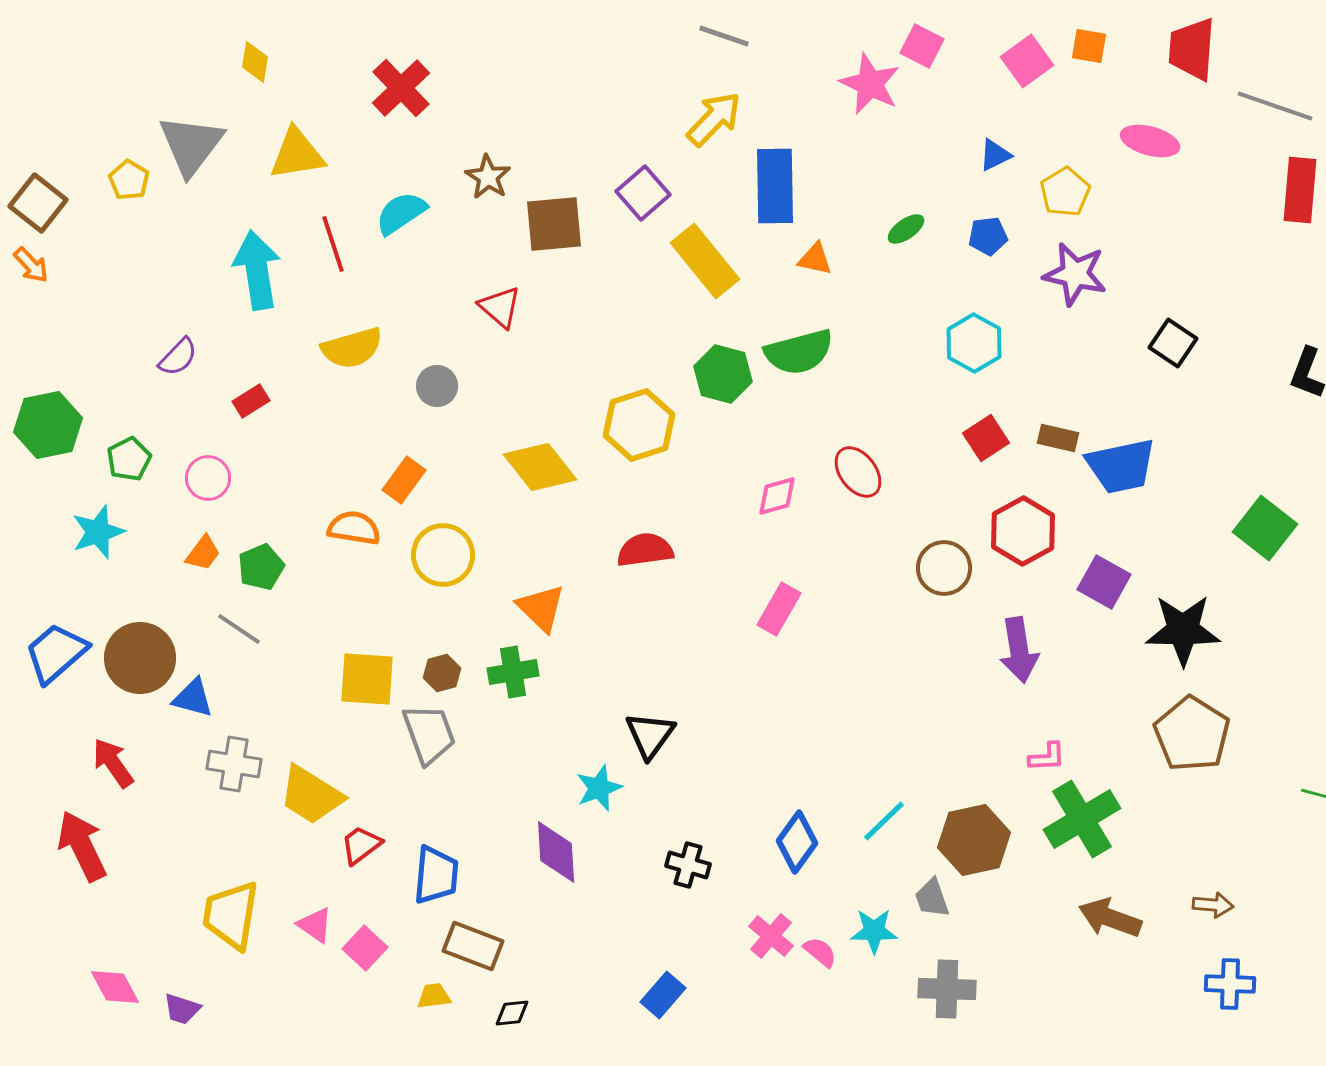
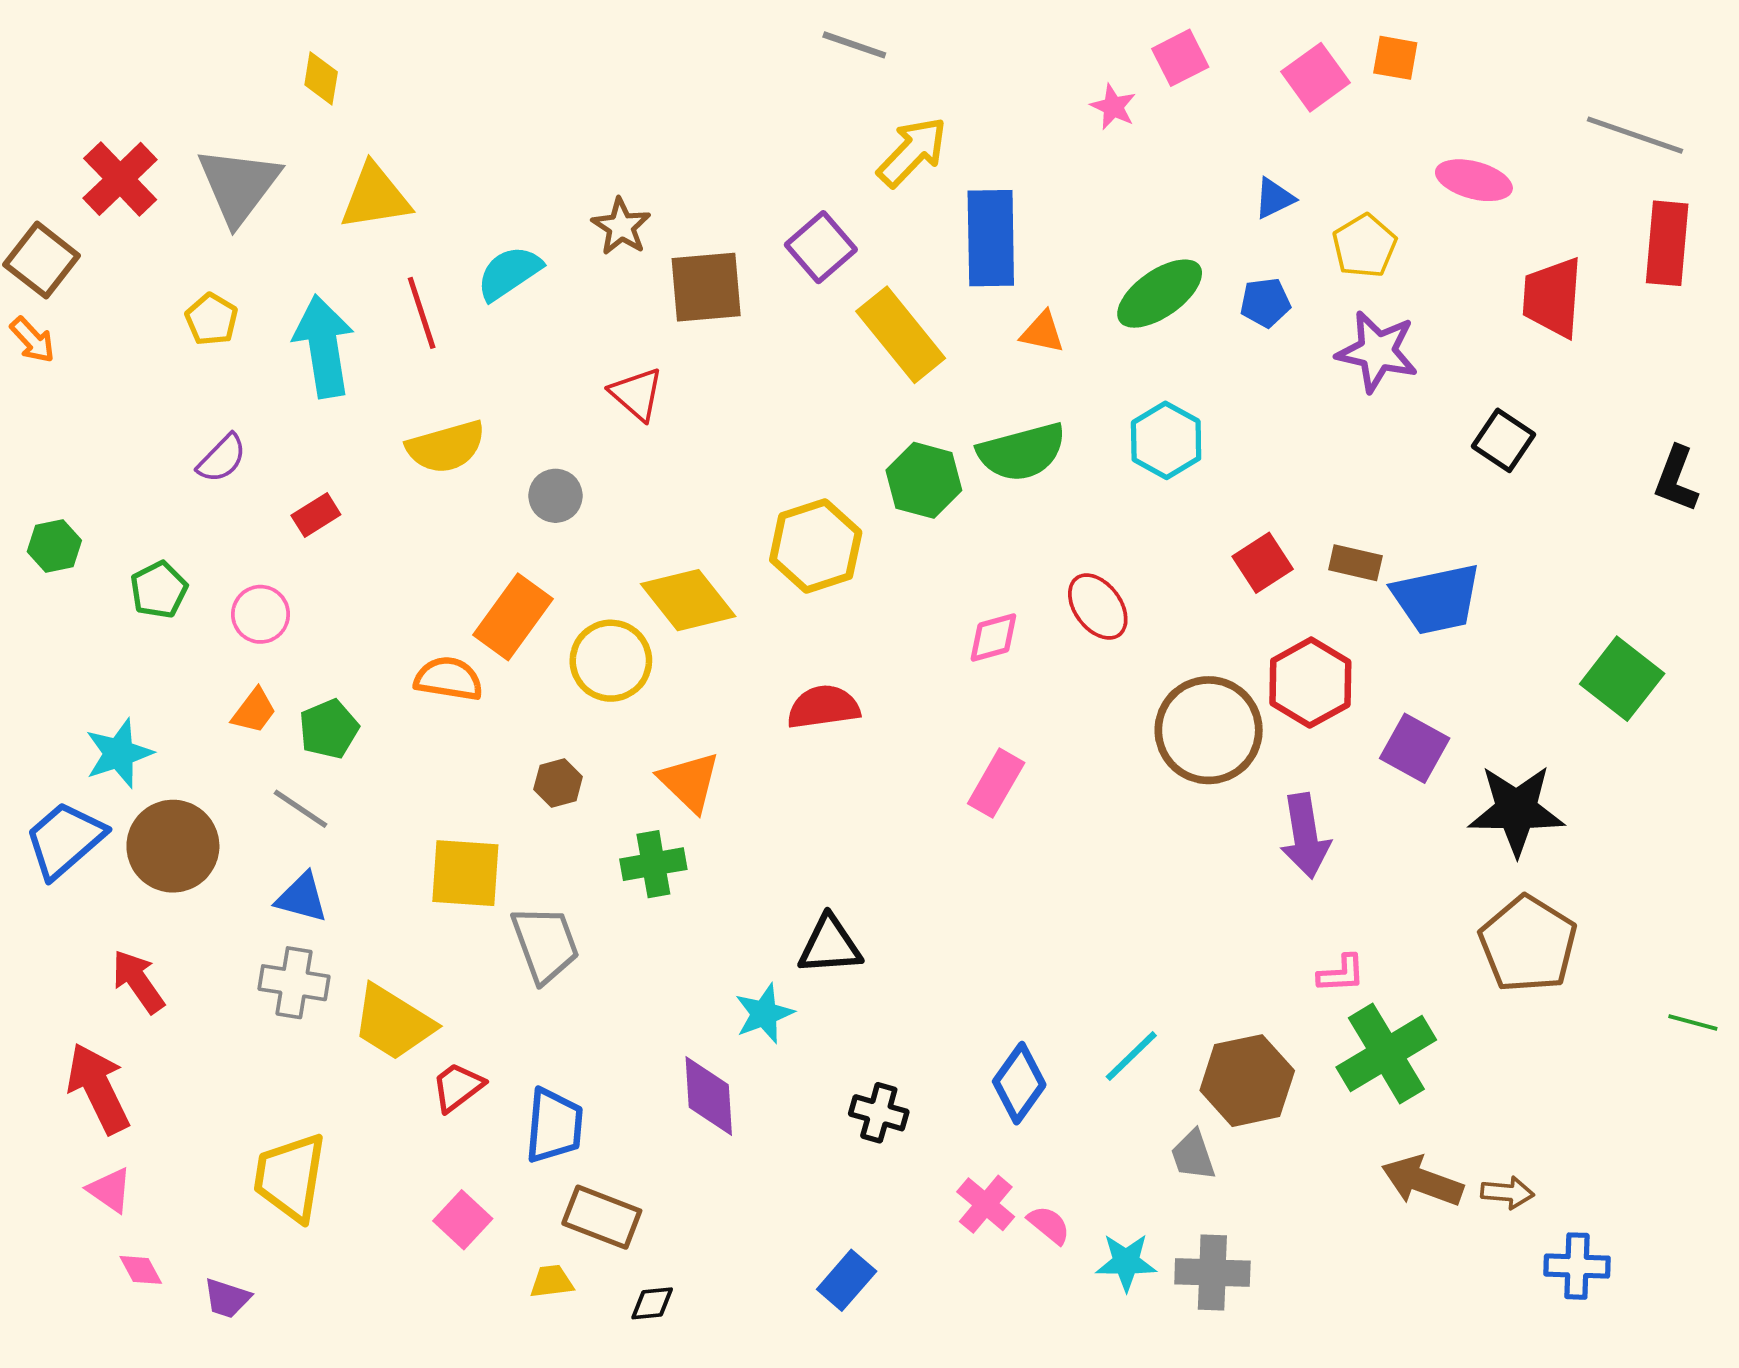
gray line: (724, 36) -> (854, 45), moved
pink square: (922, 46) -> (1180, 58), turned 36
red trapezoid: (1192, 49) -> (1552, 297), moved
pink star: (870, 84) -> (1113, 107), size x0.6
red cross: (401, 88) -> (120, 179), moved
yellow pentagon: (129, 180) -> (212, 319), moved
green ellipse: (906, 229) -> (1160, 294), size x1.8
cyan hexagon: (974, 343) -> (1166, 440), moved
green hexagon: (48, 425) -> (54, 546), size x0.6
orange rectangle: (404, 480) -> (513, 617), size x1.4
cyan star: (98, 532) -> (119, 753), moved
yellow circle: (443, 555) -> (611, 661), moved
brown circle: (944, 568) -> (1209, 730), size x1.5
brown hexagon: (442, 673) -> (558, 783), moved
blue triangle: (193, 698) -> (302, 898), moved
black triangle: (650, 735) -> (830, 945), turned 50
brown arrow: (1213, 905) -> (1507, 1193), moved
pink triangle: (315, 925) -> (110, 1190), moved
cyan star: (874, 931) -> (1126, 1262), moved
pink diamond: (115, 987) -> (141, 1270), size x0.7

